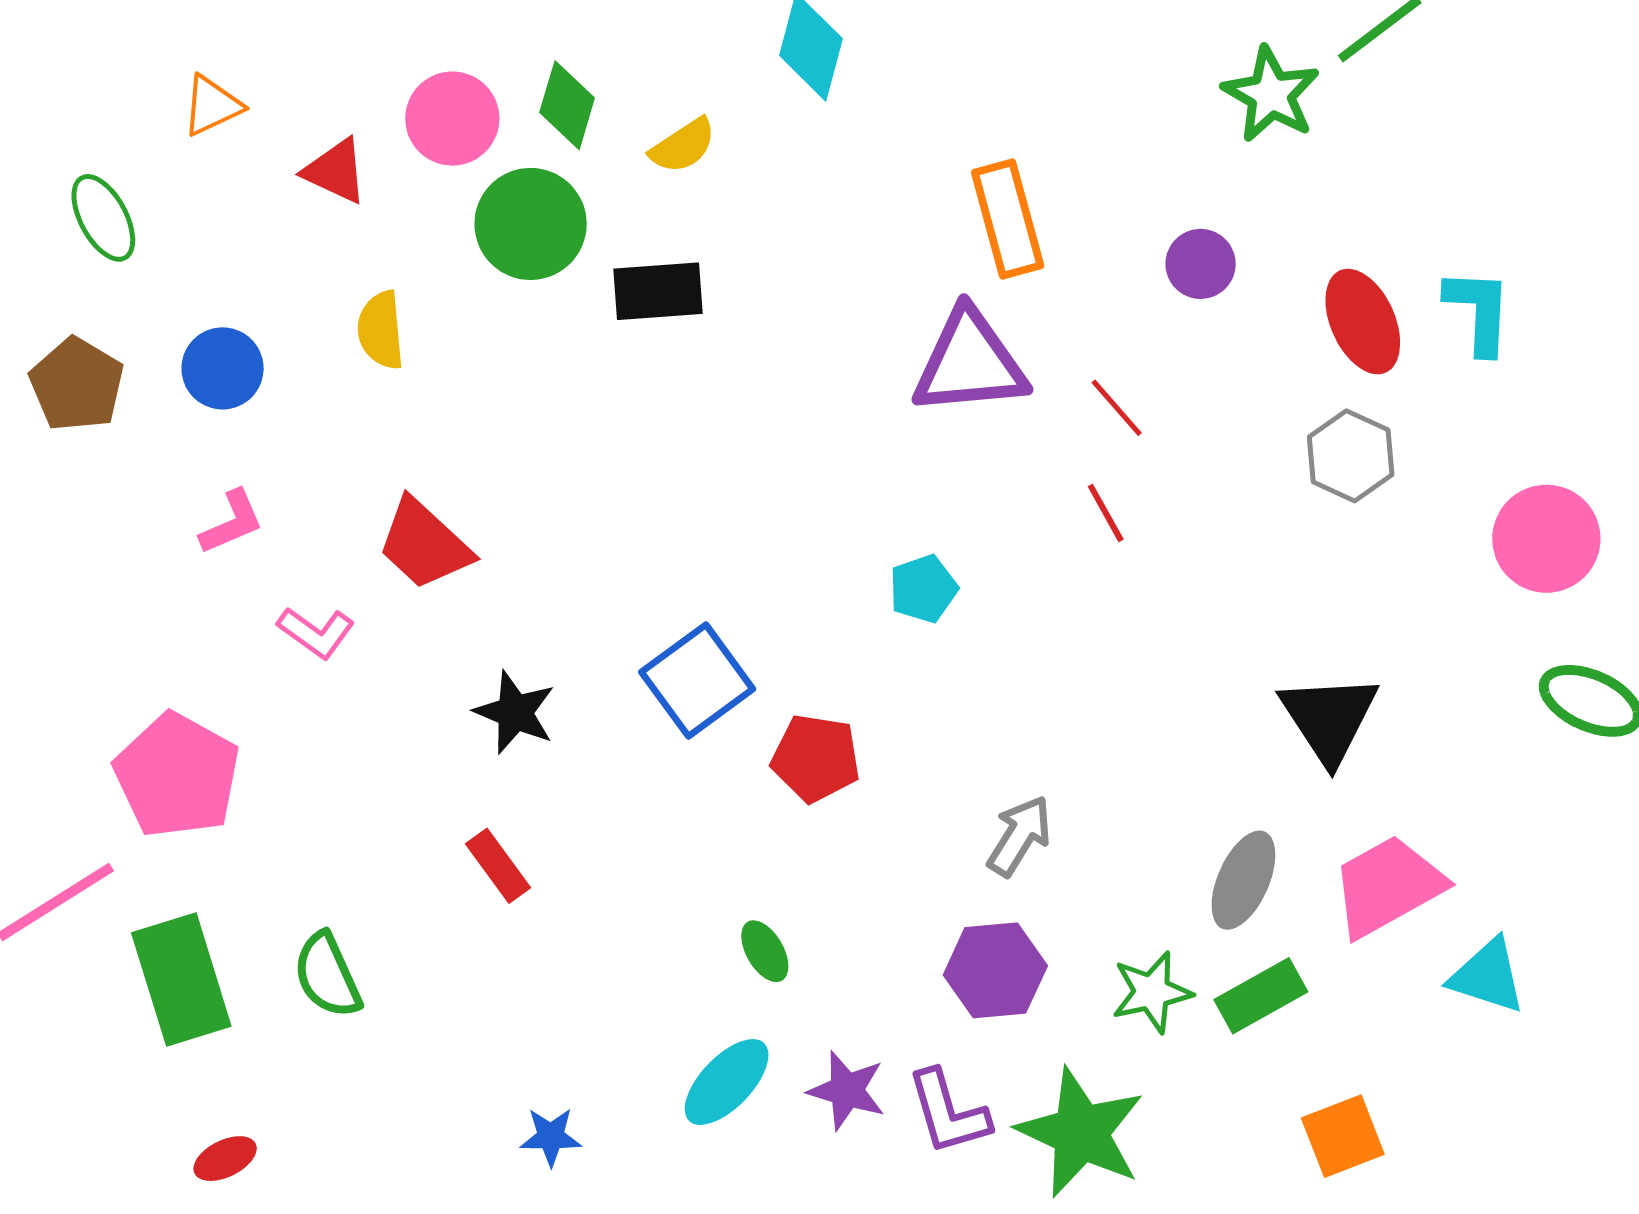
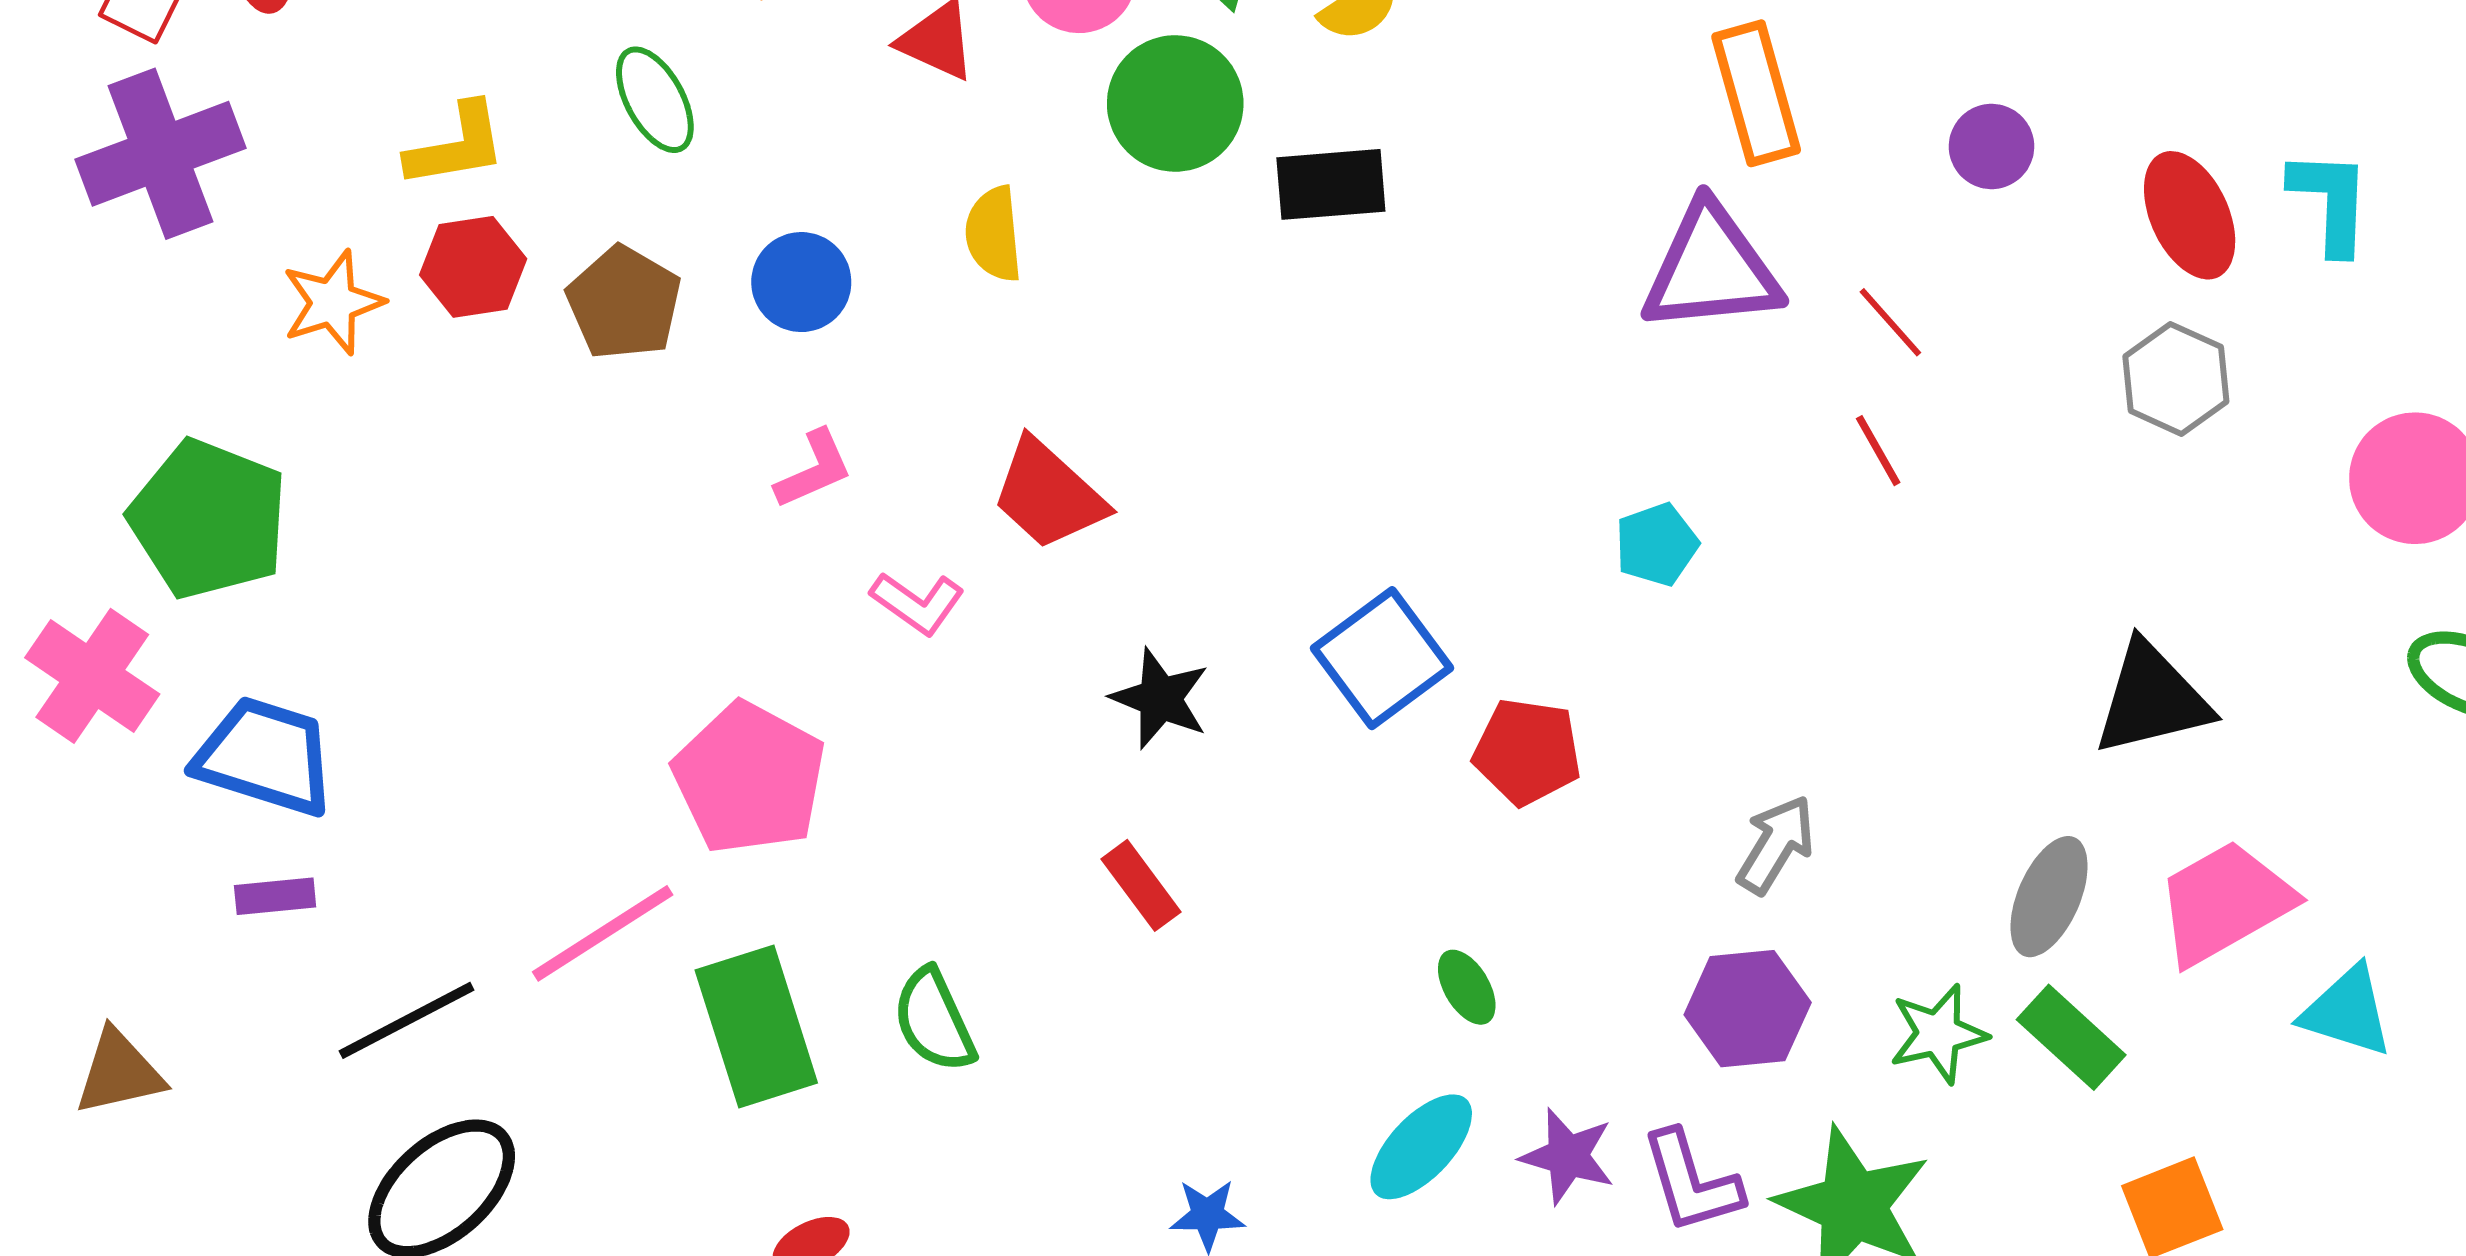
black triangle: (1329, 718) -> (2152, 699), turned 50
green rectangle: (1261, 996) -> (2071, 1037), turned 72

